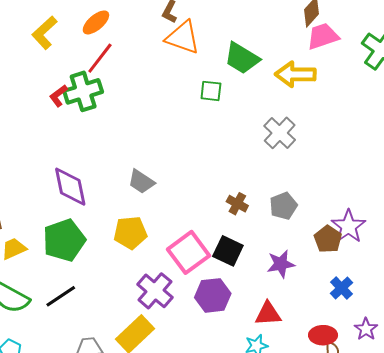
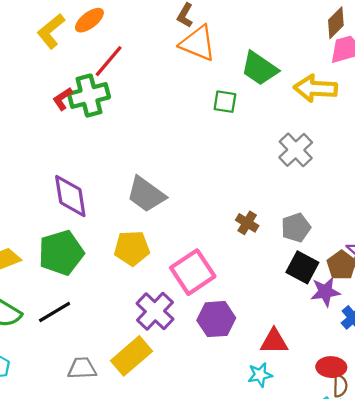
orange ellipse: (96, 22) -> (89, 20), moved
gray trapezoid: (141, 182) -> (146, 194), size x1.4
black square: (228, 251) -> (302, 267), moved
purple star: (281, 264) -> (325, 292), moved

